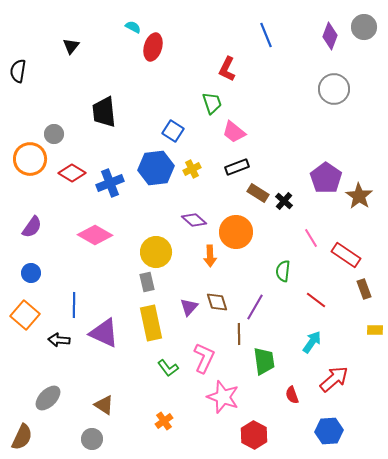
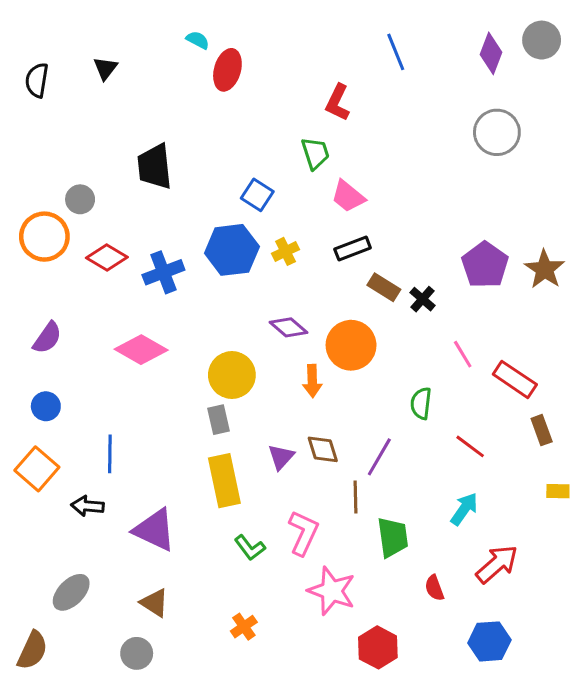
black semicircle: (18, 71) -> (37, 80), moved
brown star: (359, 196) -> (545, 269), moved
purple triangle: (104, 333) -> (155, 530), moved

